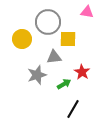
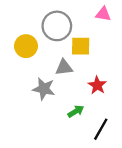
gray star: (37, 75) -> (44, 89), turned 30
green arrow: (64, 84) -> (76, 111), moved
black line: (73, 109) -> (101, 129), moved

